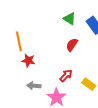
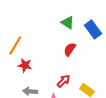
orange line: (19, 41) -> (15, 45), turned 42

